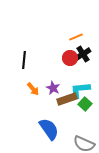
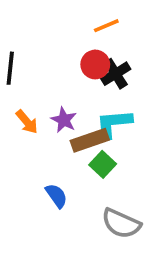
black cross: (83, 54) -> (116, 74), moved
green square: (85, 104) -> (103, 164), moved
blue semicircle: (49, 129) -> (56, 196), size x0.6

